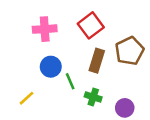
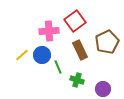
pink cross: (45, 29) -> (49, 31), moved
brown rectangle: (97, 61) -> (80, 50), turned -42
yellow line: (27, 98) -> (22, 55), moved

